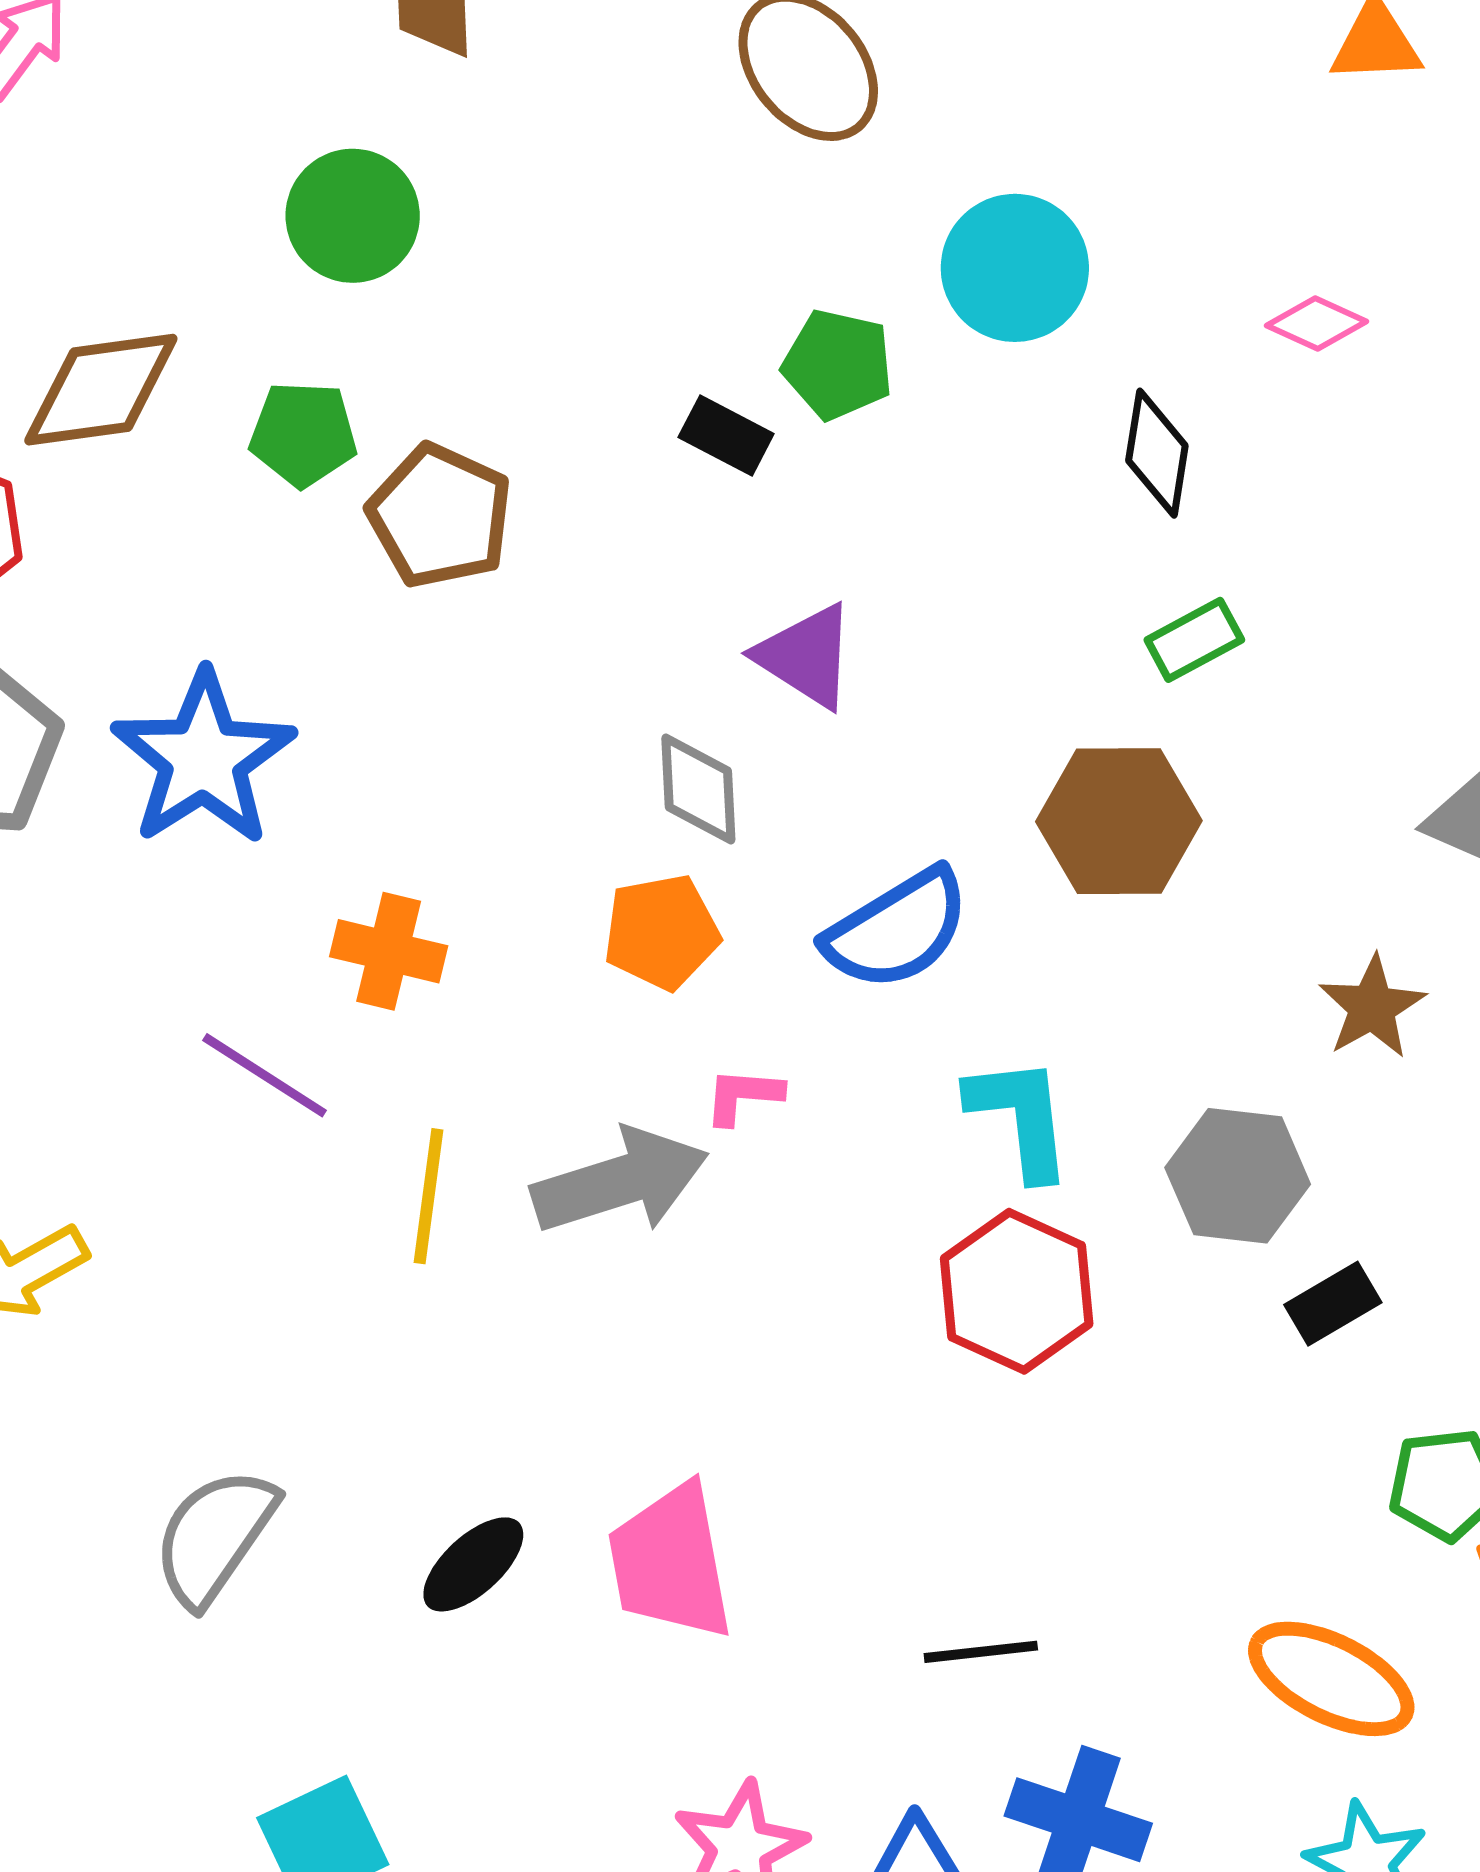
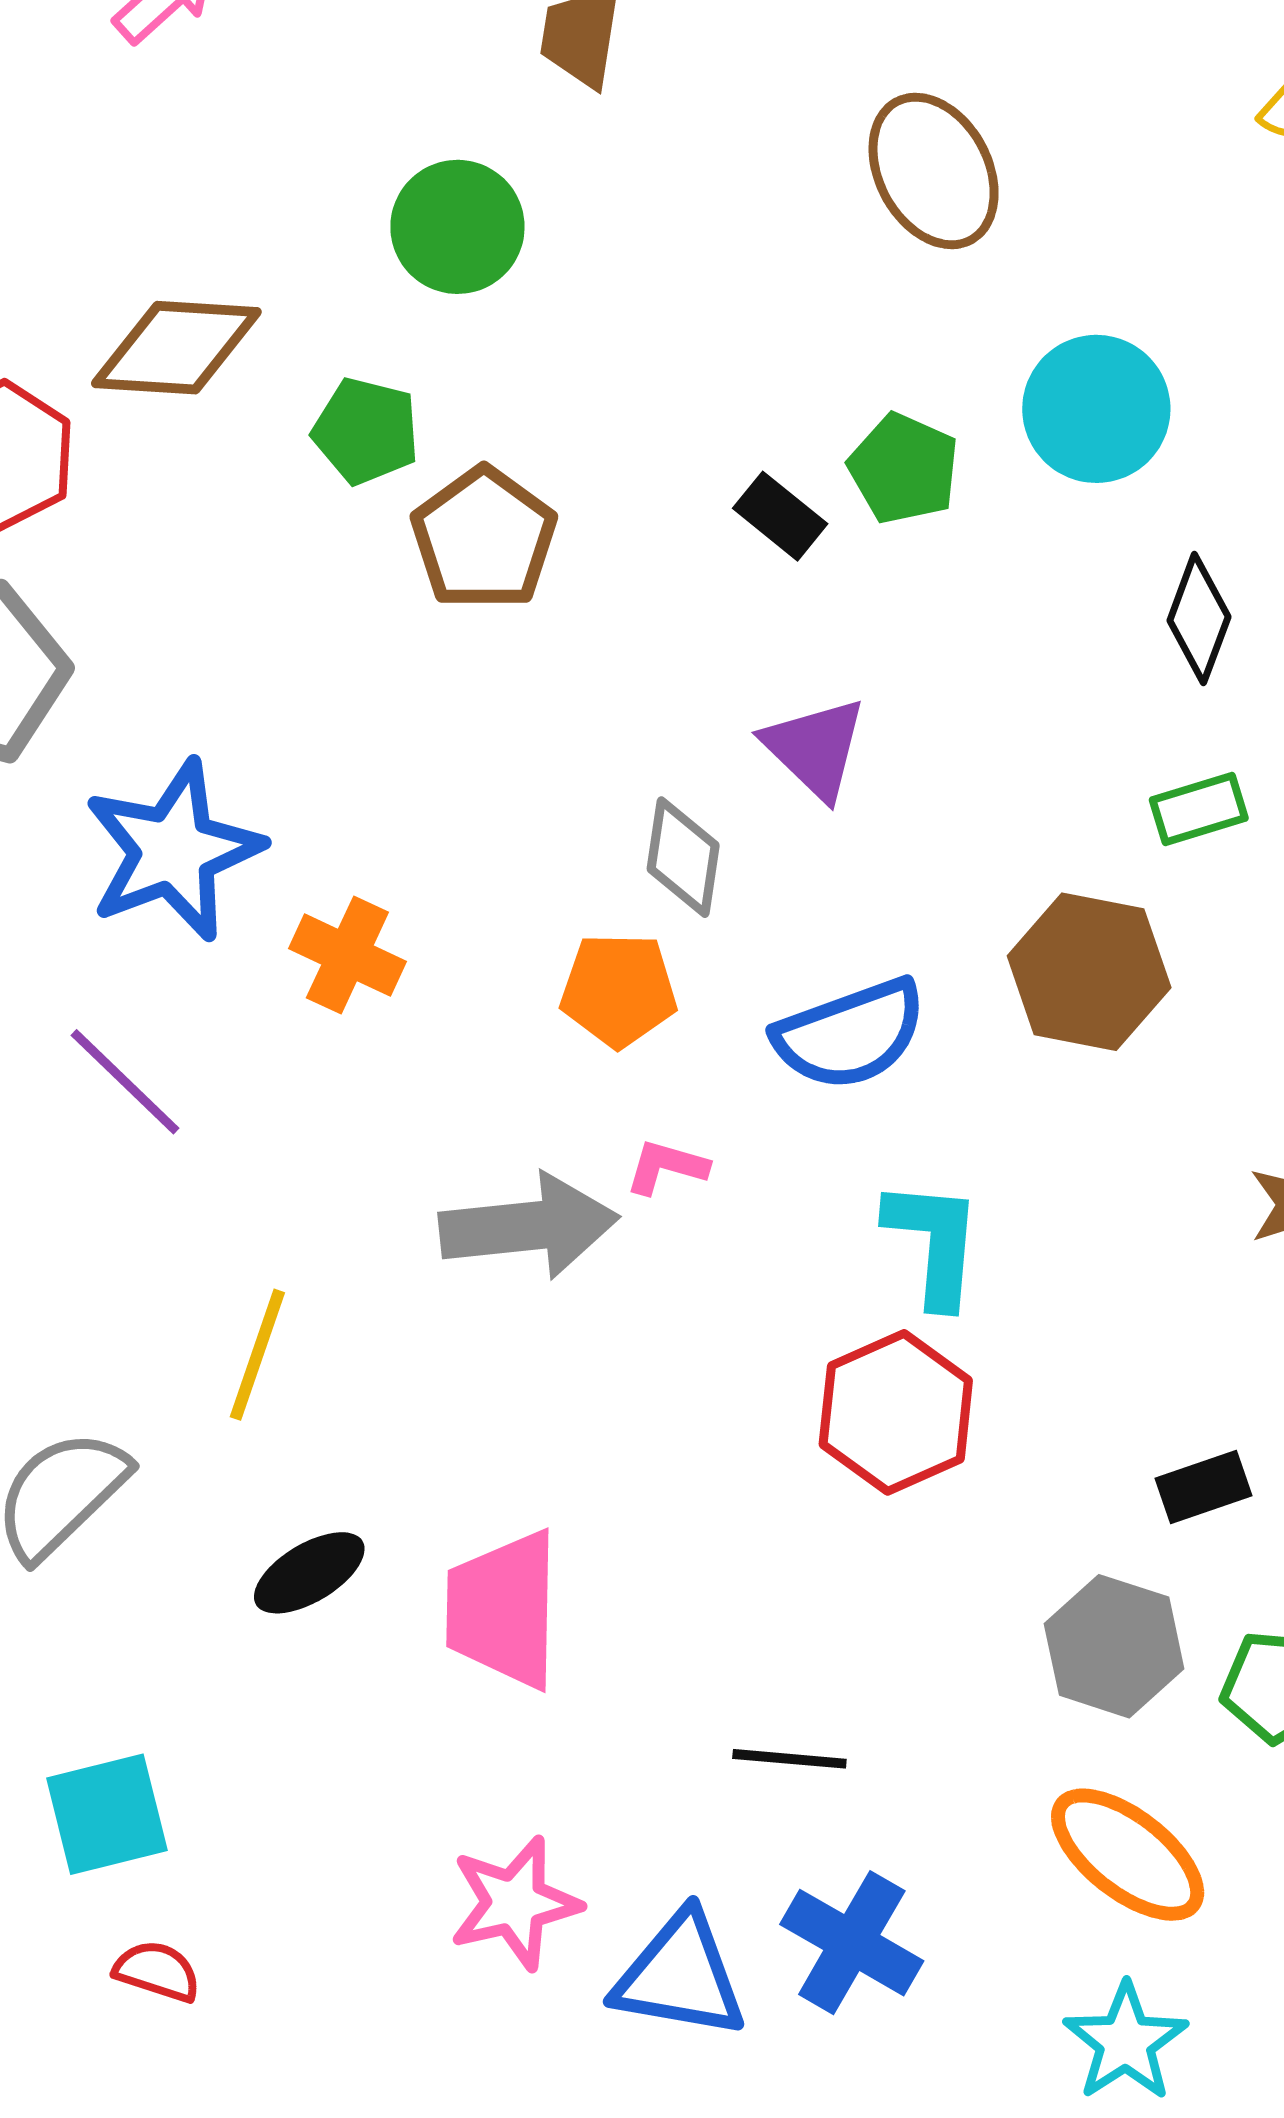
blue star: (203, 759) -> (173, 851), moved
purple line: (265, 1075) -> (125, 1082), moved
gray hexagon: (1238, 1176) -> (1114, 1646), moved
yellow line: (429, 1196) -> (257, 1355), moved

